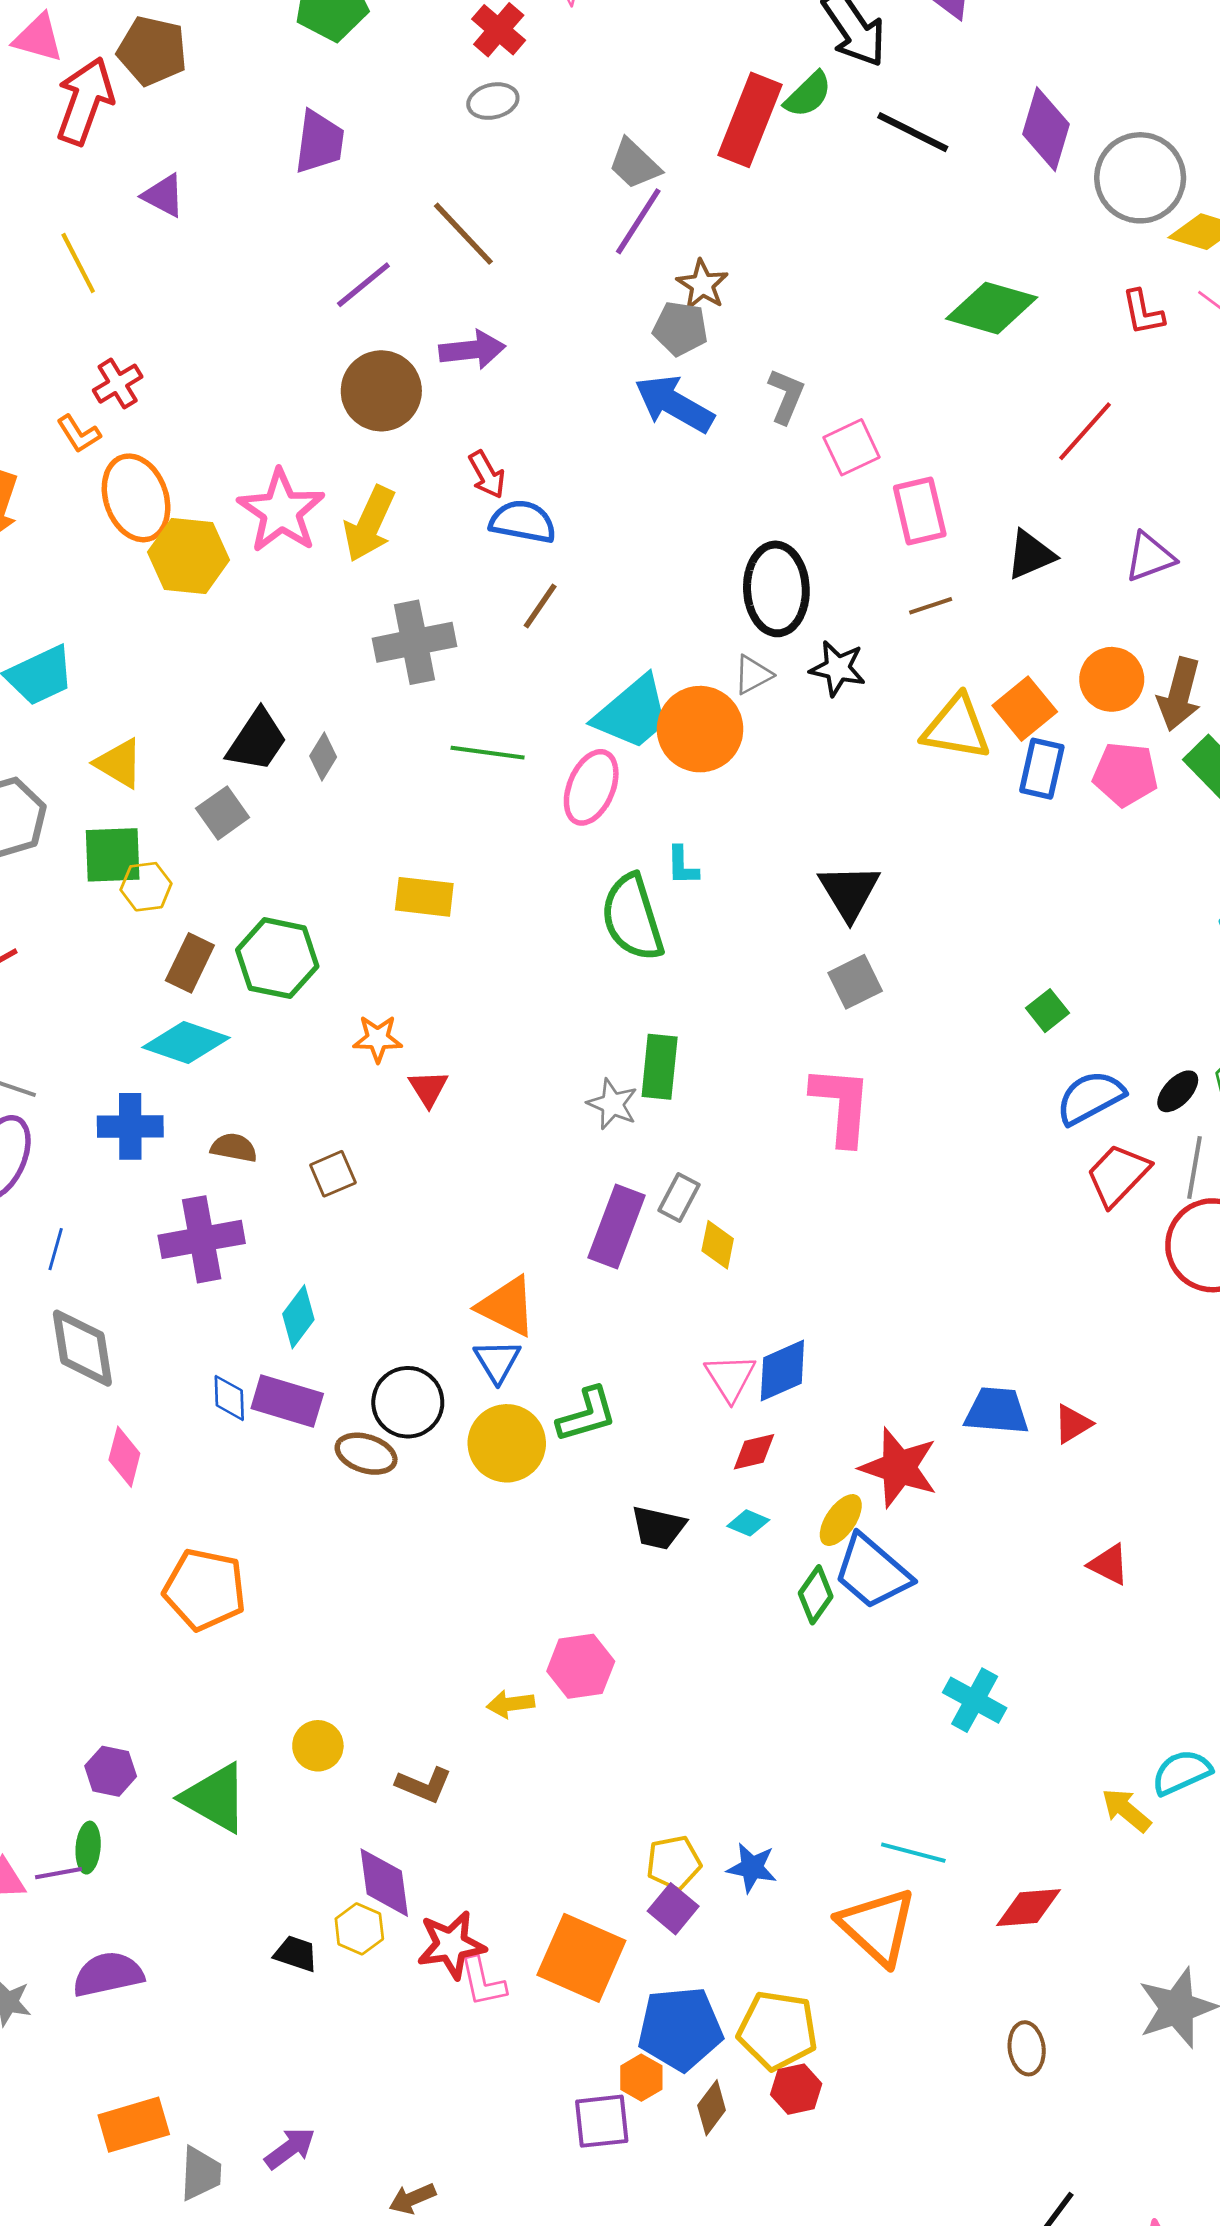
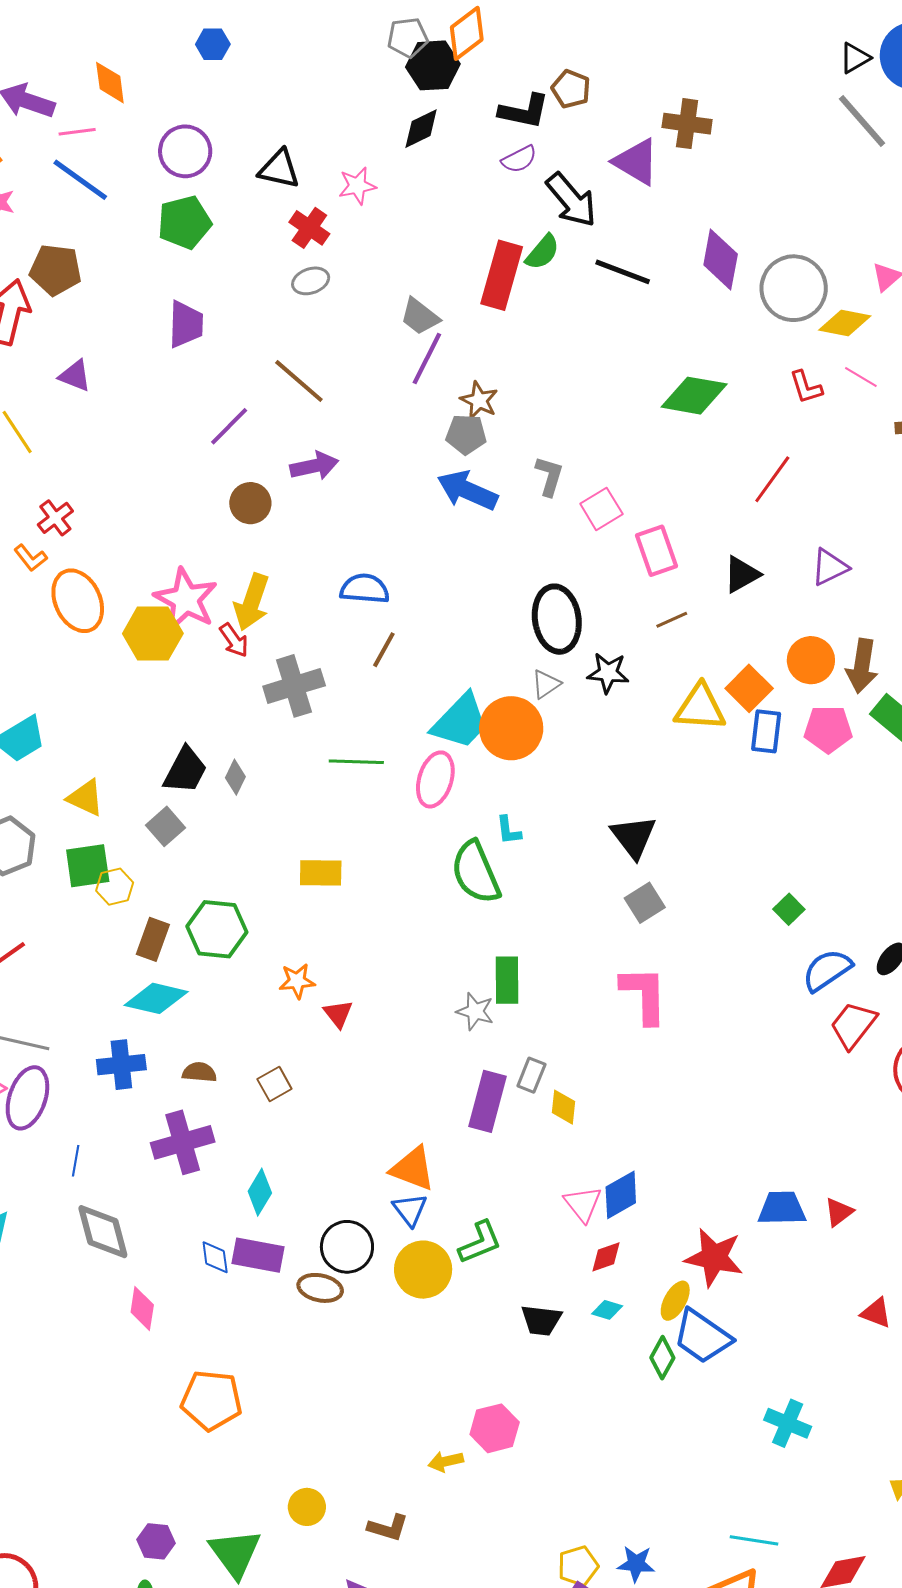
brown circle: (381, 391) -> (250, 503), size x0.7
red arrow: (487, 475) -> (234, 640), moved
yellow hexagon: (189, 556) -> (153, 633), moved
green triangle: (215, 1798) -> (235, 1553), turned 30

